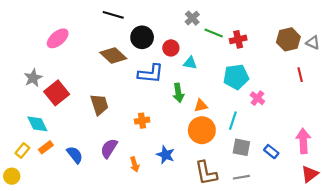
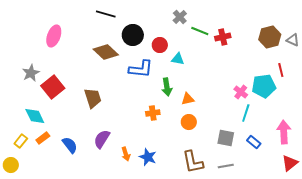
pink ellipse: (58, 38) -> (54, 36), turned -30
cyan pentagon: (236, 77) -> (264, 86), moved
orange cross: (142, 121) -> (153, 113), moved
cyan line: (233, 121) -> (246, 113), moved
orange circle: (202, 130) -> (189, 122), size x0.6
blue star: (166, 155) -> (148, 157), moved

